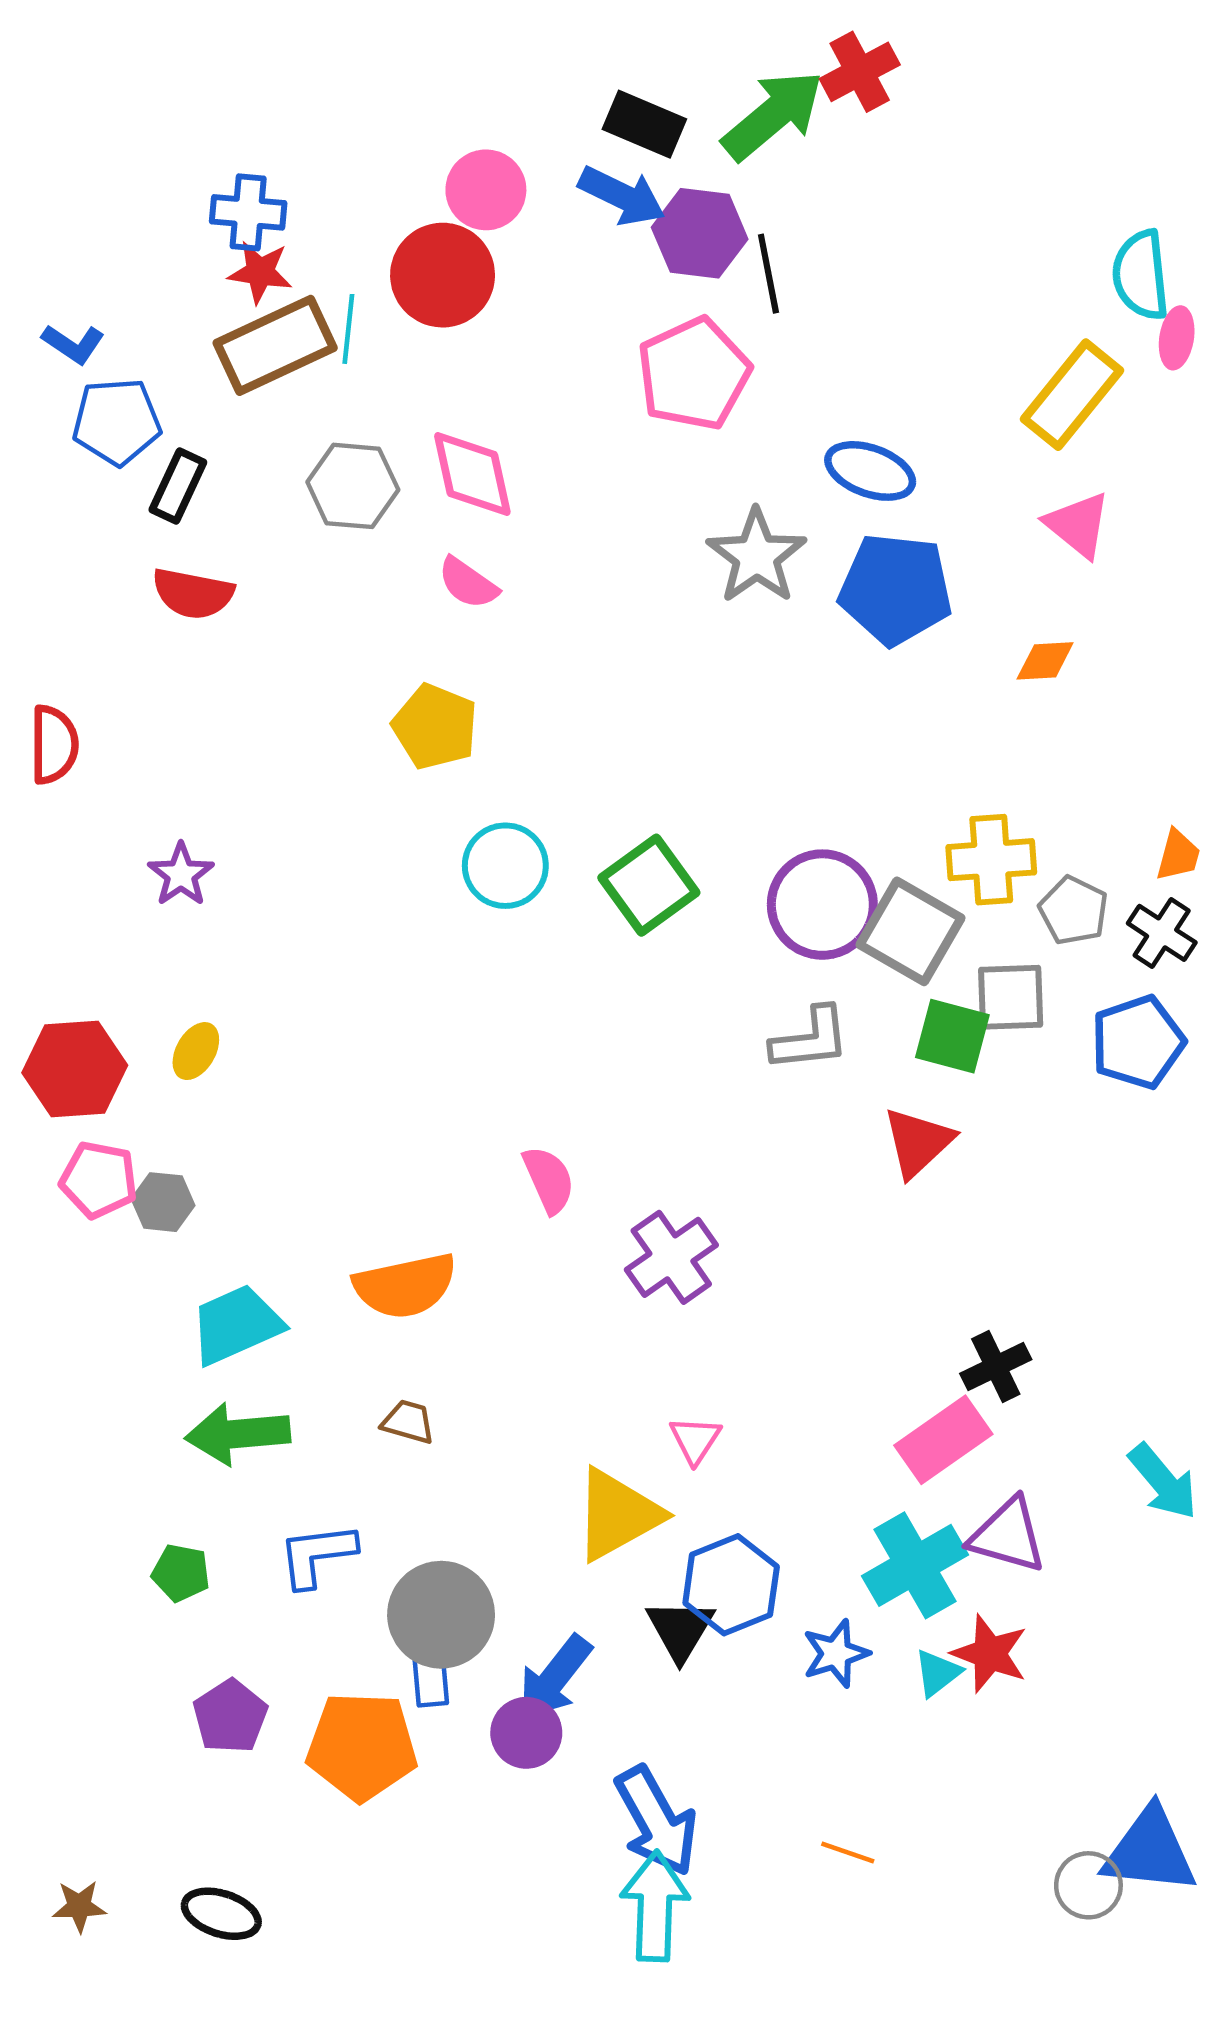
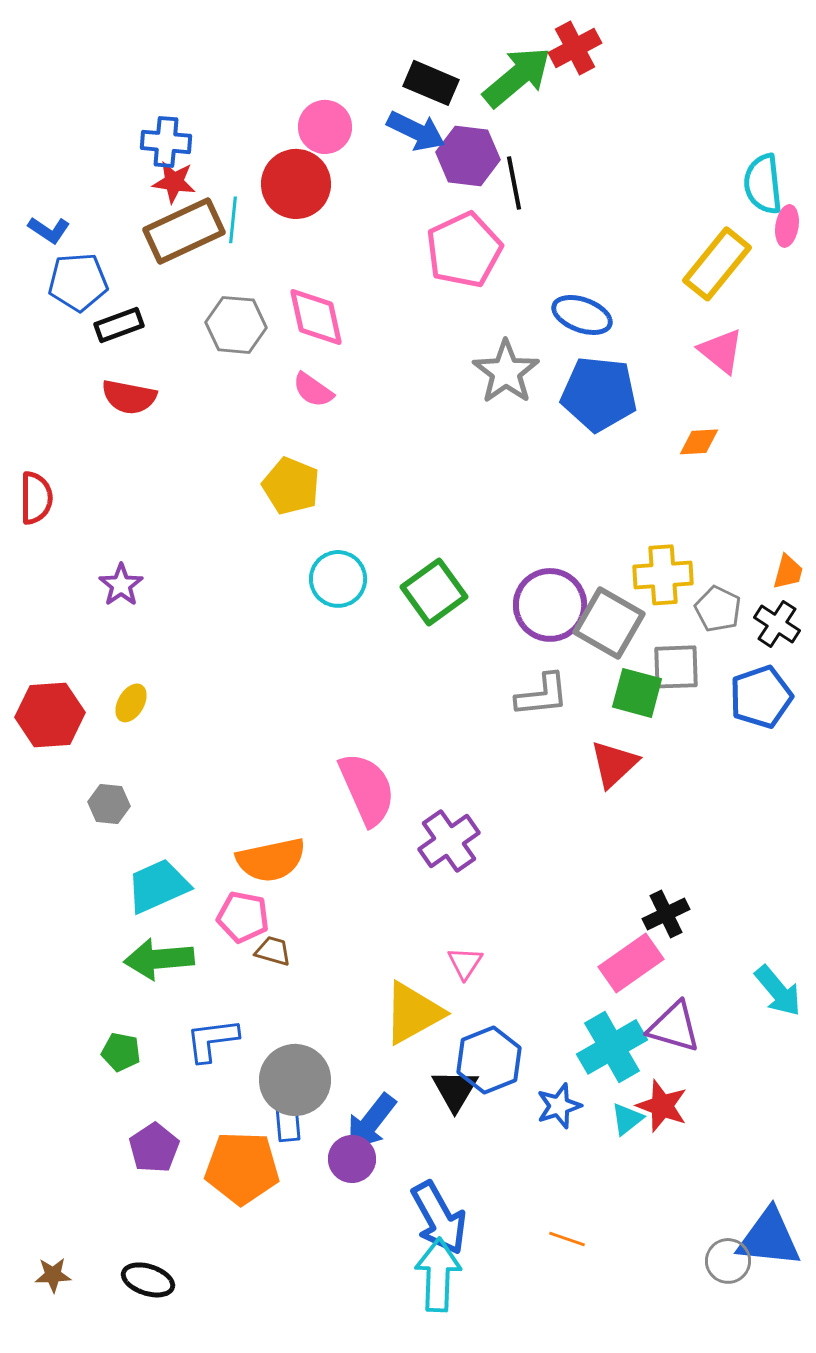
black rectangle: (178, 486) -> (119, 325), turned 45
pink pentagon: (99, 1180) -> (243, 917), moved
pink semicircle: (549, 1180) -> (367, 789), size x1.6

